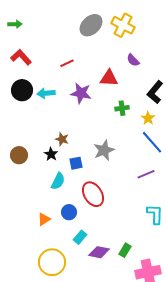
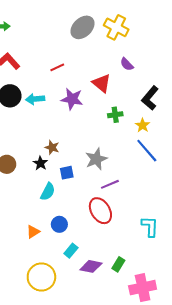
red triangle: (109, 78) -> (101, 83), turned 36
purple line: (146, 174) -> (110, 184), moved
red ellipse: (93, 194) -> (100, 211), moved

